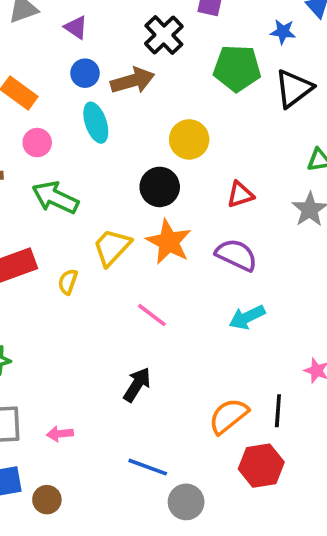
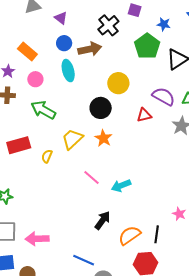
blue star: (283, 32) -> (164, 24), moved
green pentagon: (237, 68) -> (147, 46), turned 30
orange star: (169, 242) -> (103, 138), size x0.7
purple semicircle: (236, 255) -> (164, 96), moved
cyan arrow: (247, 317) -> (121, 186), moved
black arrow: (137, 385) -> (103, 220), moved
pink arrow: (60, 434) -> (37, 239), size x1.6

